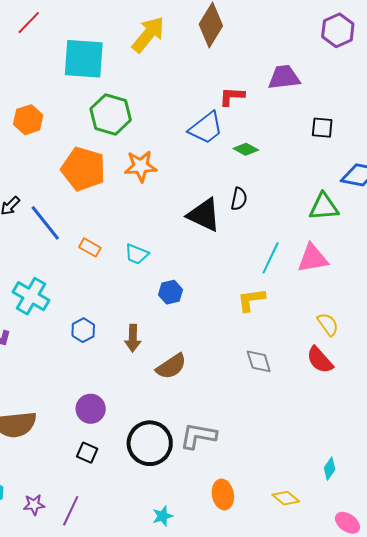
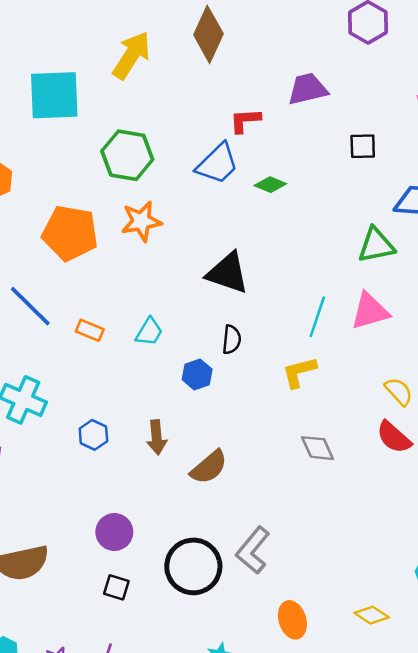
green hexagon: (111, 114) -> (127, 155), moved
black semicircle: (239, 199) -> (232, 340), moved
cyan trapezoid: (137, 254) -> (149, 332), turned -75
gray L-shape: (198, 436) -> (253, 550), turned -54

